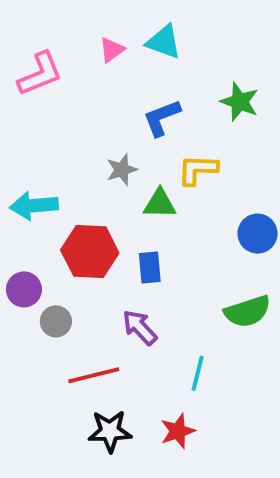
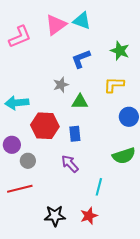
pink triangle: (112, 50) -> (56, 25), size x1.6
yellow L-shape: (198, 170) -> (114, 85), moved
red line: (94, 375) -> (20, 189), moved

